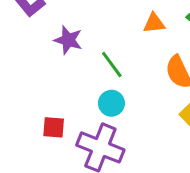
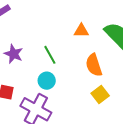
purple star: (68, 40) -> (14, 54), moved

